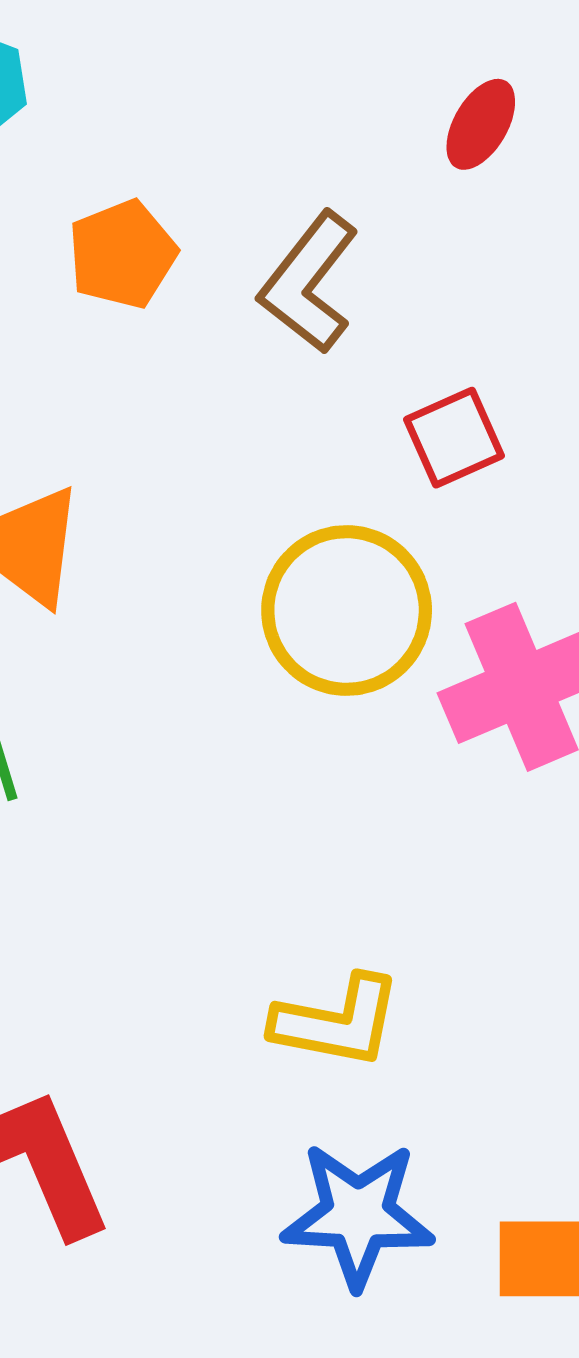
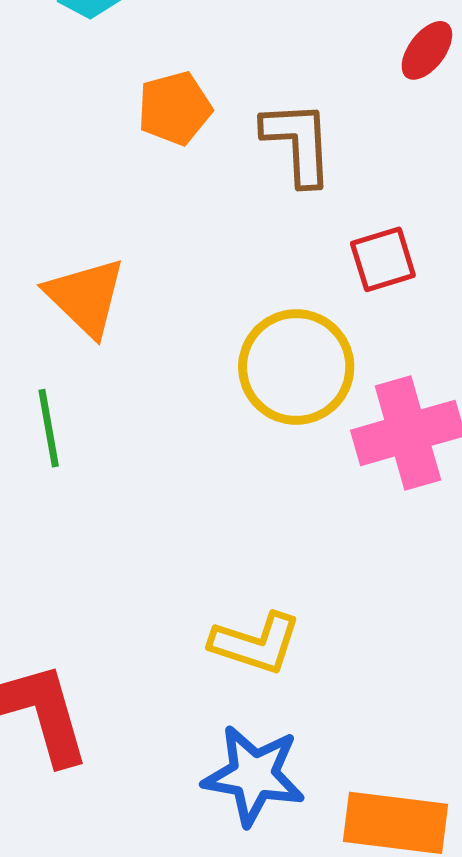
brown L-shape: (309, 282) -> (298, 143), turned 132

